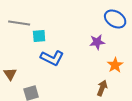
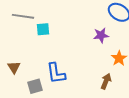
blue L-shape: (52, 58) -> (56, 73), moved, turned 55

